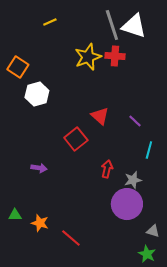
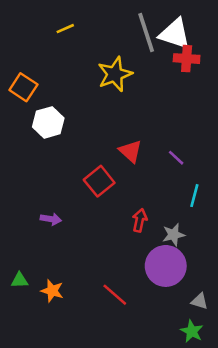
red cross: (115, 56) -> (187, 59), moved
red line: (71, 238) -> (115, 295), moved

